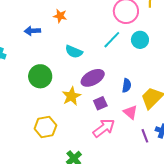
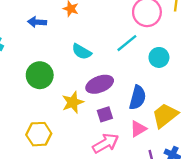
cyan circle: (140, 40) -> (159, 57), moved
blue semicircle: (127, 85) -> (138, 98), size x1.5
pink triangle: (130, 112) -> (138, 129), turned 42

